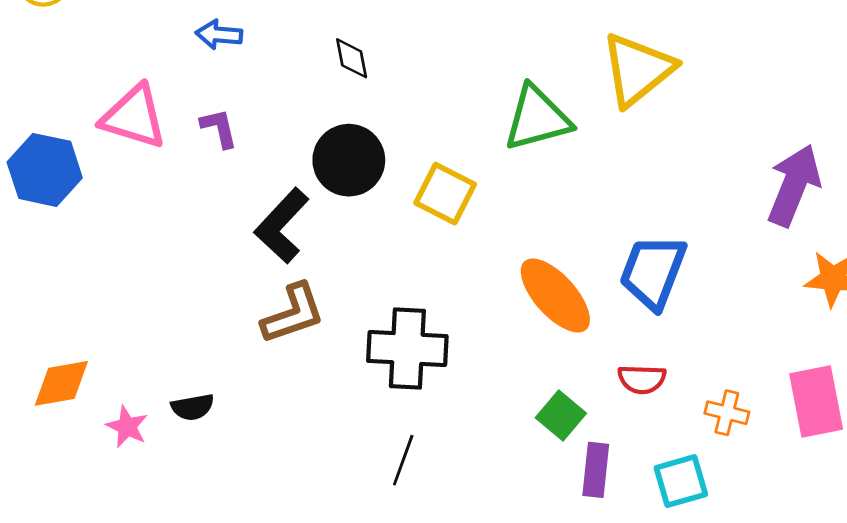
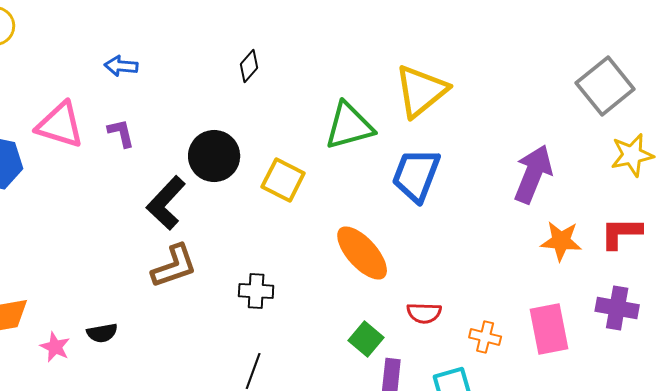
black diamond: (352, 58) -> (249, 66), moved, turned 52
blue trapezoid: (653, 272) -> (416, 175), moved
black cross: (407, 349) -> (256, 291), size x0.6

